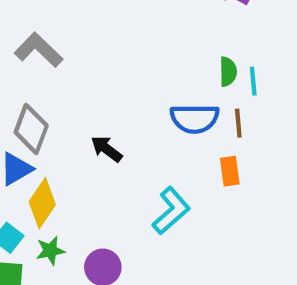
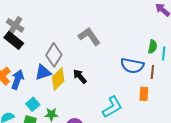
gray L-shape: (38, 50) -> (89, 36), moved
black arrow: (107, 149) -> (80, 76), moved
yellow diamond: (42, 203) -> (58, 79), moved

